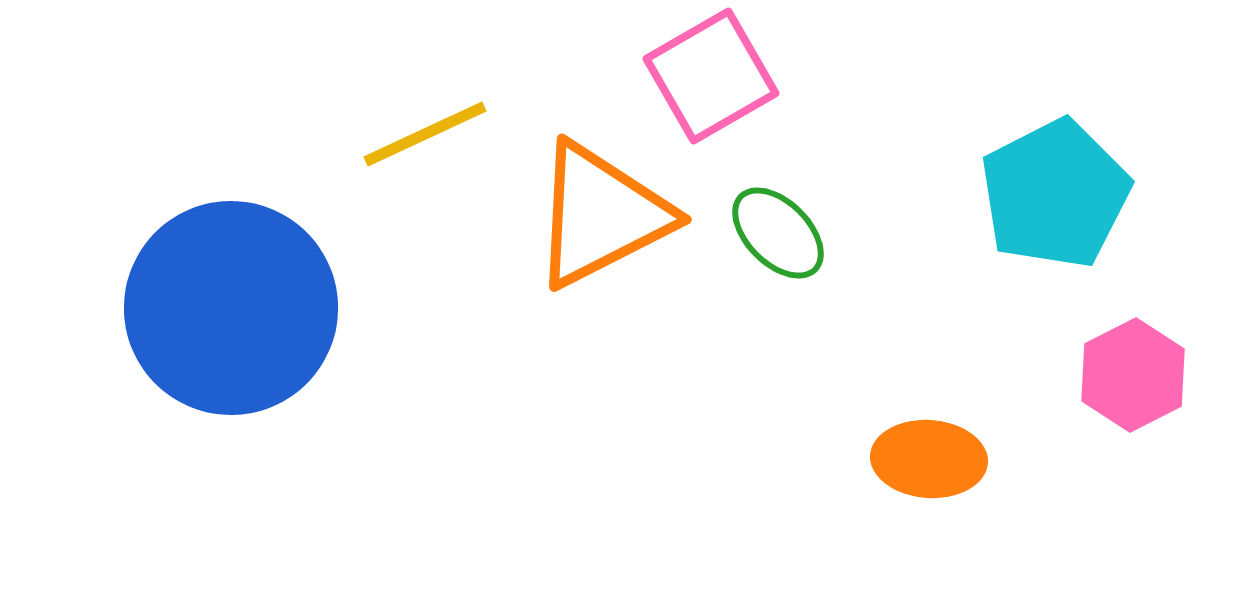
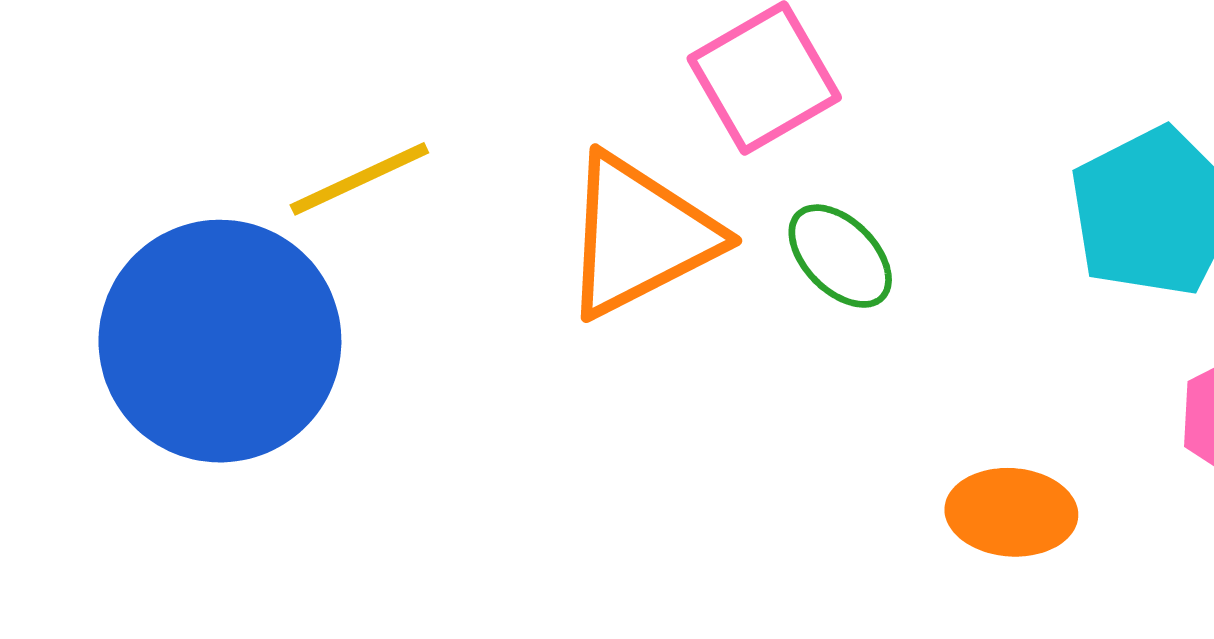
yellow line: (425, 134) -> (359, 179), moved

